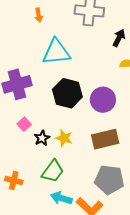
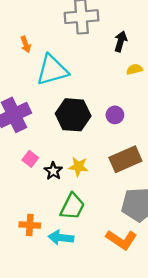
orange arrow: (39, 15) -> (26, 44), moved
purple circle: (103, 100) -> (115, 115), size x0.6
cyan arrow: (61, 198) -> (61, 238), moved

